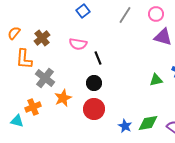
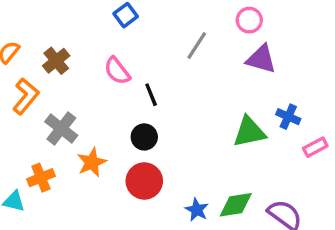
gray line: (125, 15) -> (197, 46), moved
pink semicircle: (78, 44) -> (117, 71), turned 42
orange L-shape: (24, 59) -> (26, 96), turned -145
green triangle: (156, 80) -> (249, 132), size x1.5

